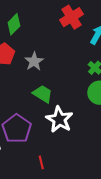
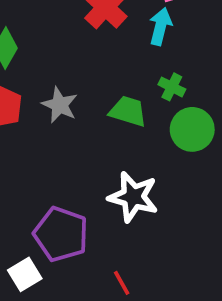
green trapezoid: (43, 94) -> (128, 111), moved

